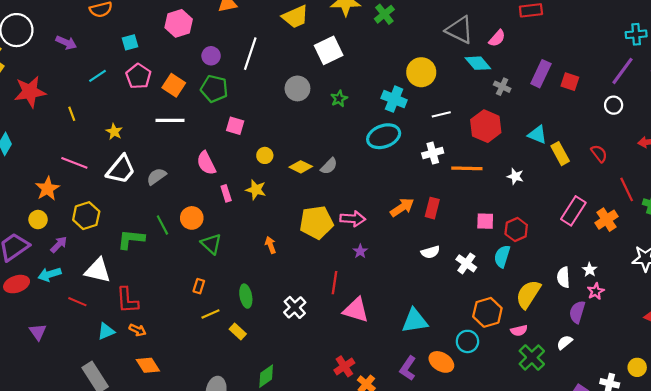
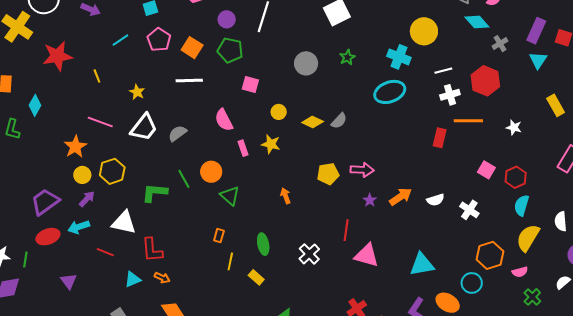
gray cross: (502, 87) -> (500, 44), turned 35
gray circle: (297, 88) -> (306, 63), moved
cyan triangle: (537, 135) -> (538, 60), moved, turned 42
white cross: (433, 153) -> (450, 95), moved
orange arrow: (402, 207) -> (401, 197), moved
red rectangle: (432, 208) -> (440, 138), moved
yellow circle: (38, 220) -> (82, 175), moved
pink square: (485, 221) -> (486, 170), turned 30
yellow pentagon: (316, 222) -> (328, 174), size x0.7
cyan semicircle: (502, 256) -> (522, 205), moved
yellow line: (210, 314) -> (230, 261), turned -54
green cross: (532, 357) -> (532, 297), size x0.7

